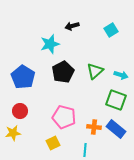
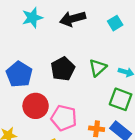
black arrow: (72, 26) -> (73, 19), size x1.6
cyan star: (50, 44) -> (32, 18), moved
red circle: (20, 111) -> (36, 106), moved, size x1.5

